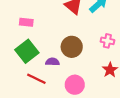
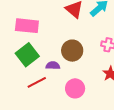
pink rectangle: (26, 22) -> (27, 26), size x1.6
red line: (36, 79) -> (37, 82), turned -54

